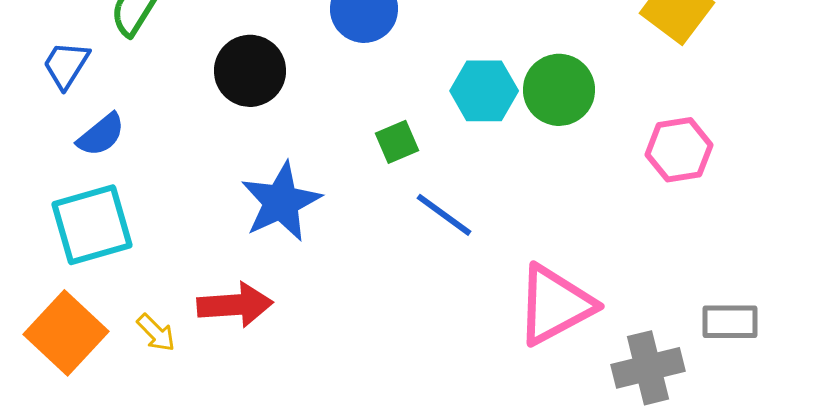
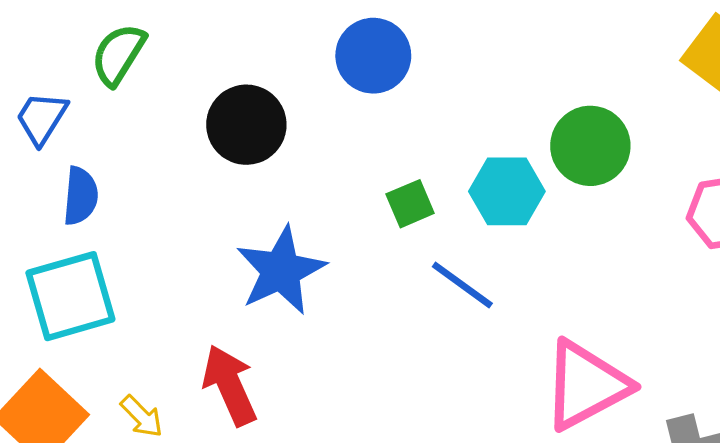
cyan hexagon: (484, 91) -> (507, 191), moved
blue semicircle: (101, 135) -> (80, 196), turned -46
red arrow: (235, 305) -> (230, 385), turned -110

